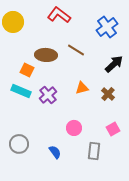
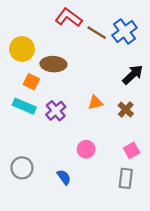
yellow circle: (13, 22) -> (22, 49), moved
brown line: (76, 50) -> (97, 33), moved
gray rectangle: (94, 151) -> (126, 178), moved

